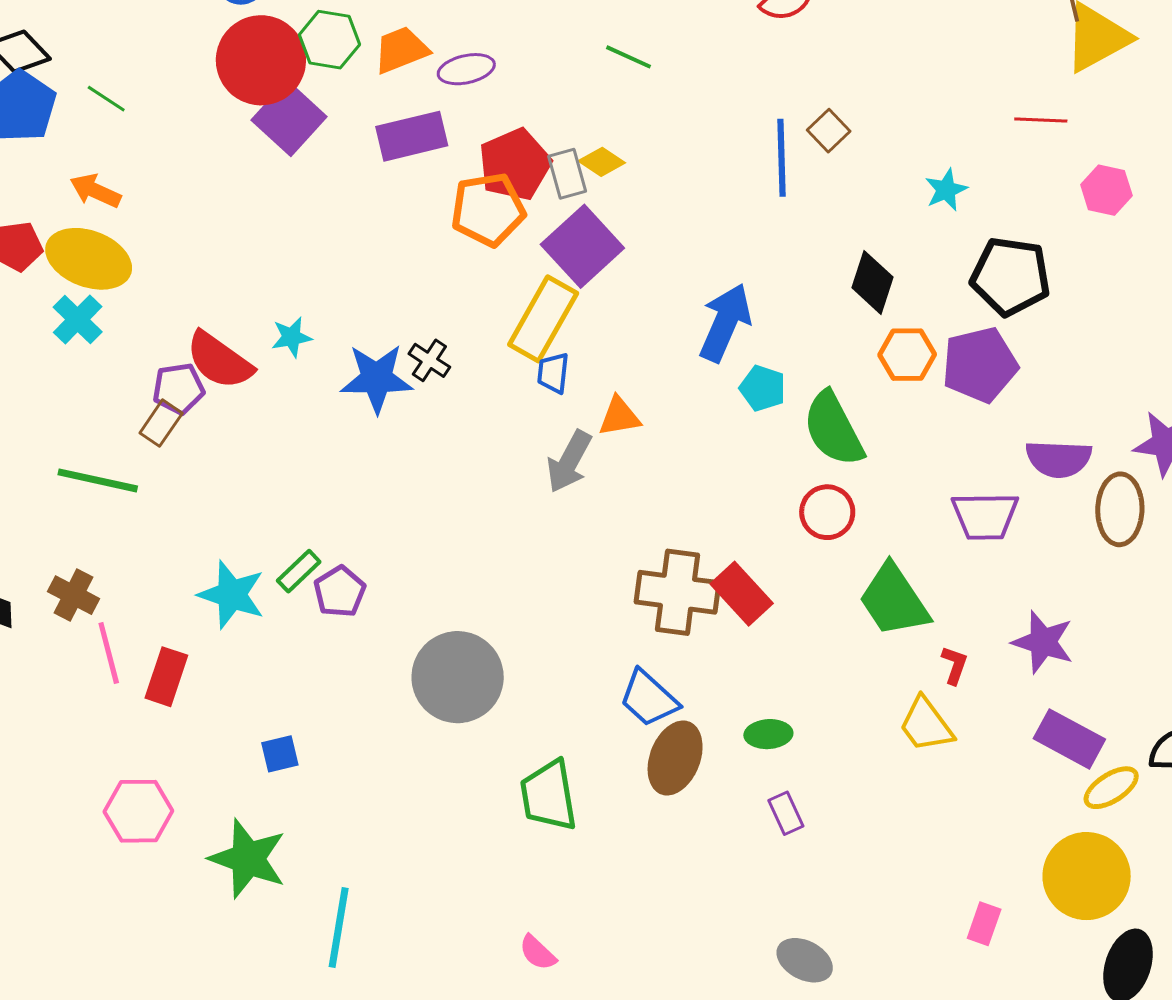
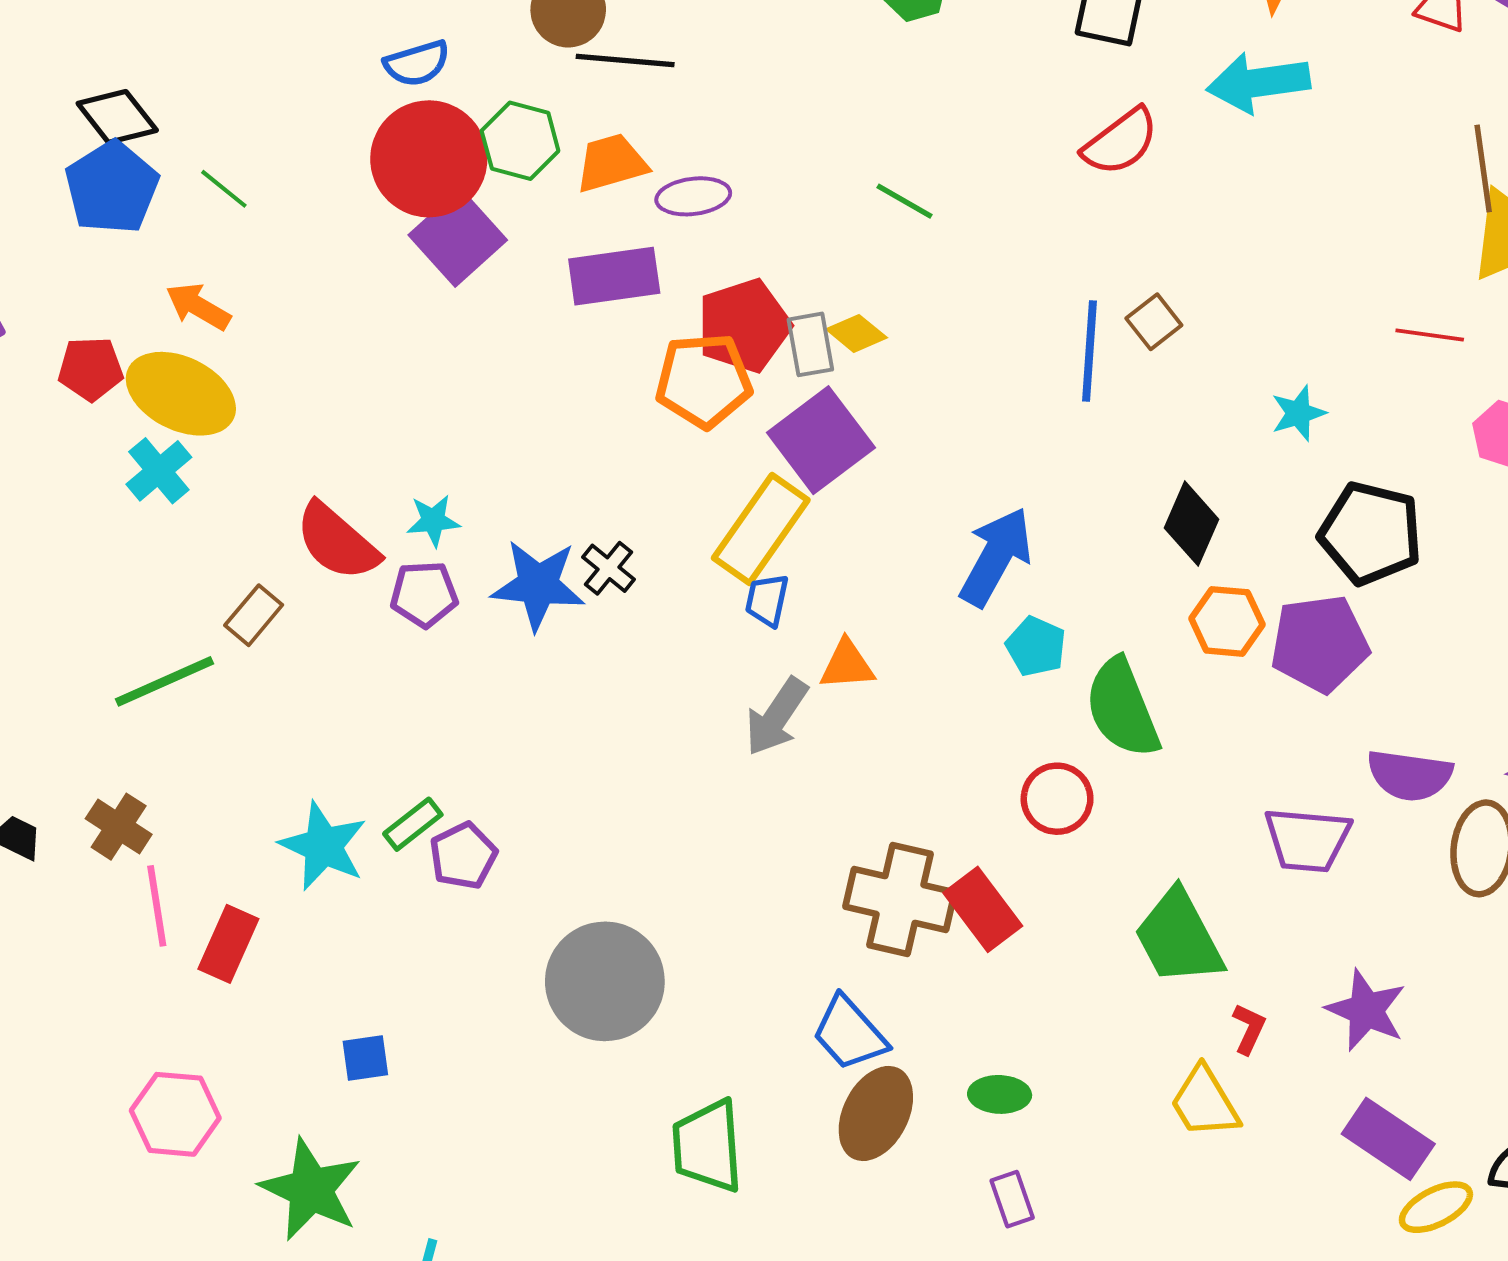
purple pentagon: (179, 389) -> (424, 594), moved
green line: (98, 480) -> (165, 681), turned -42
red circle: (827, 512) -> (1057, 799), moved

